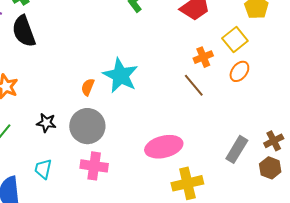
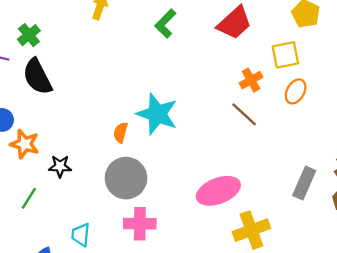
yellow square: (235, 39) -> (285, 55), turned 35
black star: (46, 123) -> (60, 166), moved

